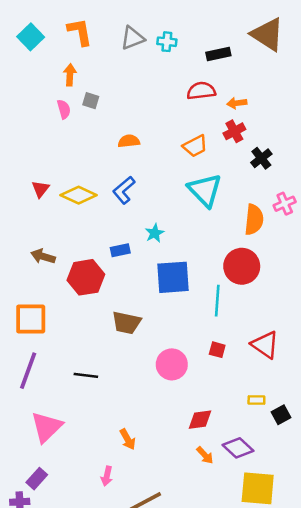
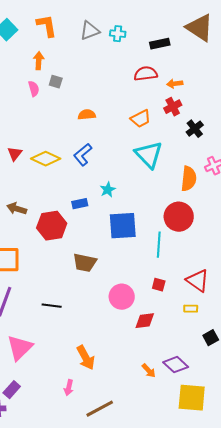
yellow rectangle: (256, 400) -> (191, 309), moved
red diamond: (200, 420) -> (145, 321), moved
orange arrow: (128, 439) -> (86, 358), size x1.4

